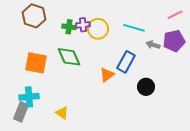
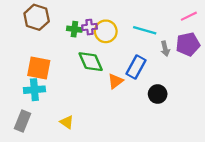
gray arrow: (153, 45) -> (165, 49), turned -120
green diamond: (69, 57) -> (91, 62), moved
cyan cross: (29, 97) -> (34, 90), moved

